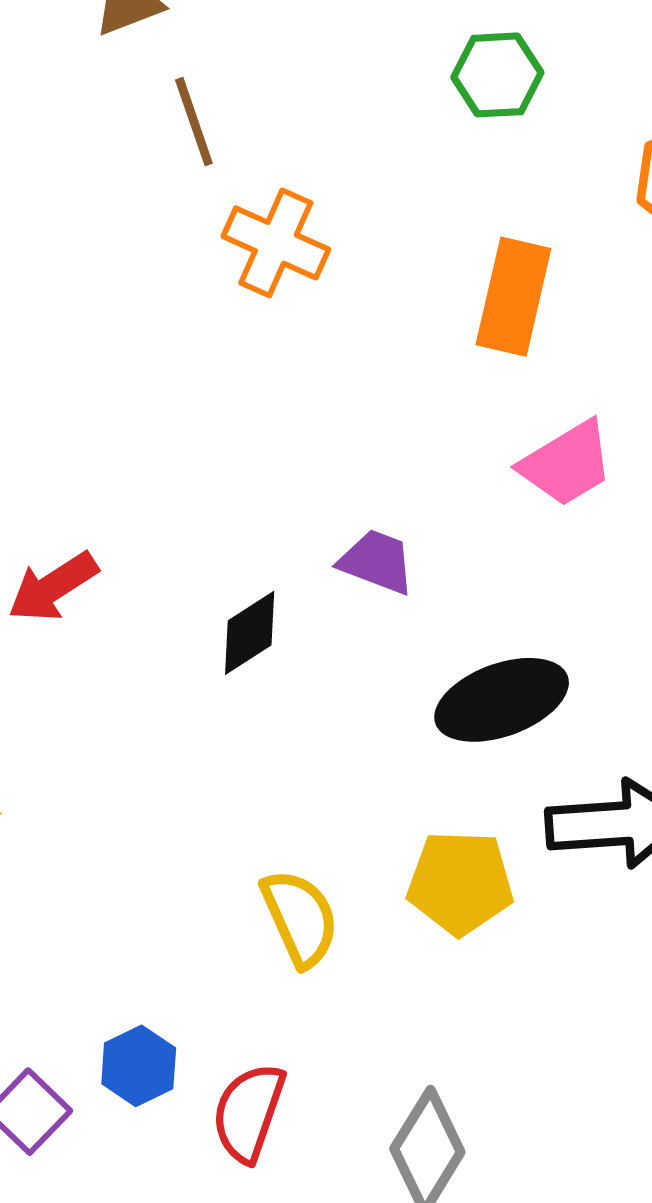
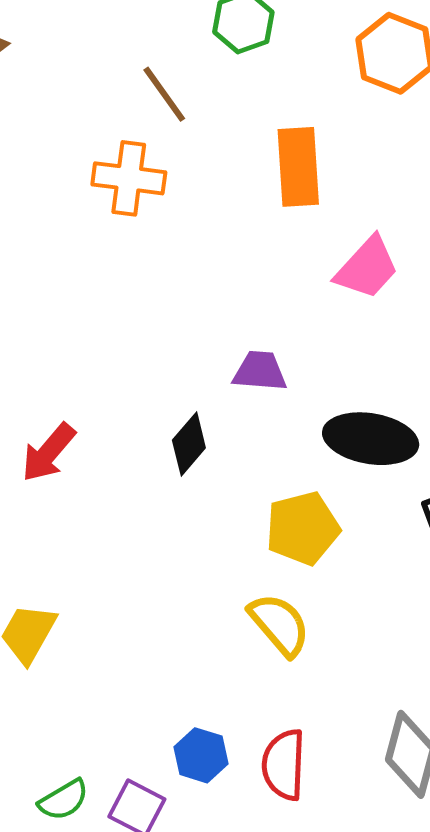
brown line: (194, 122) -> (164, 94), moved
black ellipse: (502, 700) -> (371, 439), turned 46
yellow pentagon: (460, 883) -> (303, 528), moved

